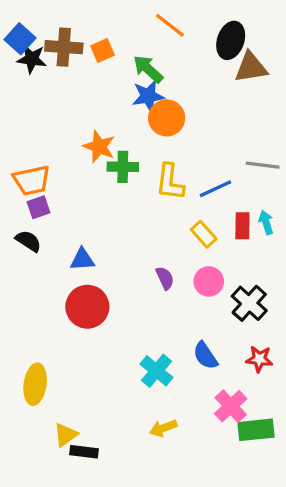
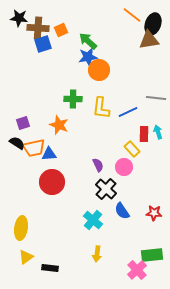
orange line: (170, 25) -> (132, 15), moved
blue square: (20, 39) -> (43, 44), moved, turned 30
black ellipse: (231, 40) -> (153, 24), moved
black star: (32, 59) -> (19, 18), moved
orange star: (99, 147) -> (59, 125), moved
orange trapezoid: (32, 180) -> (34, 148), moved
yellow rectangle: (204, 234) -> (132, 149), moved
black cross: (249, 303) -> (106, 189), moved
pink cross: (231, 406) -> (137, 270), moved
yellow arrow: (163, 428) -> (97, 254), turned -63
yellow triangle: (65, 435) -> (26, 257), moved

